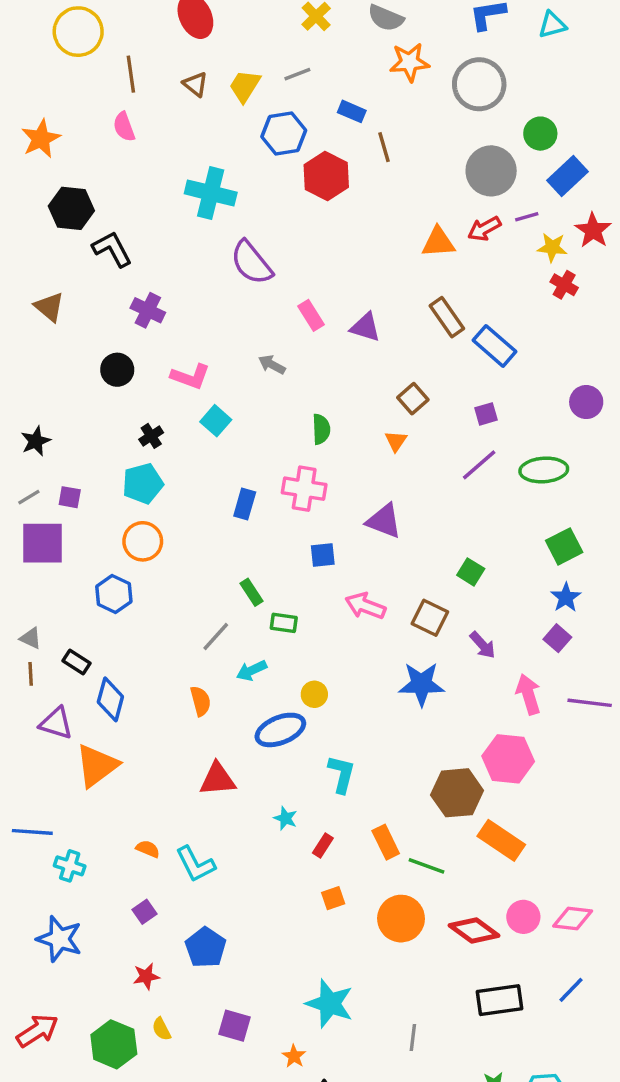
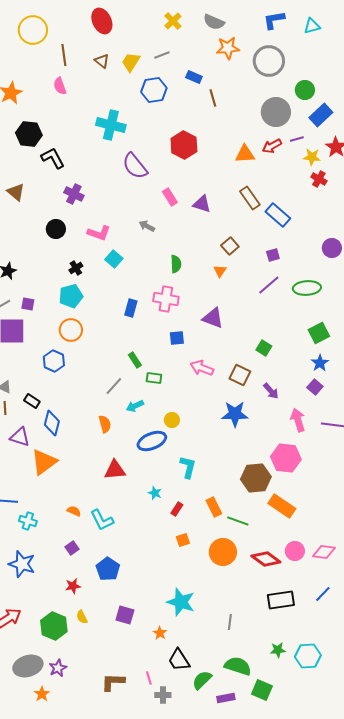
red hexagon: (326, 176) -> (184, 145), moved

